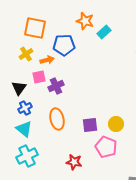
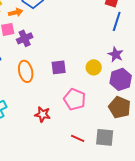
yellow circle: (116, 124) -> (94, 67), moved
purple square: (90, 125) -> (59, 67), moved

